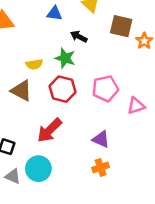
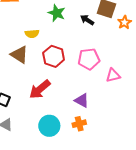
black arrow: (79, 37) -> (87, 20), moved
green star: (65, 58) -> (57, 13), moved
cyan circle: (38, 169) -> (49, 126), moved

